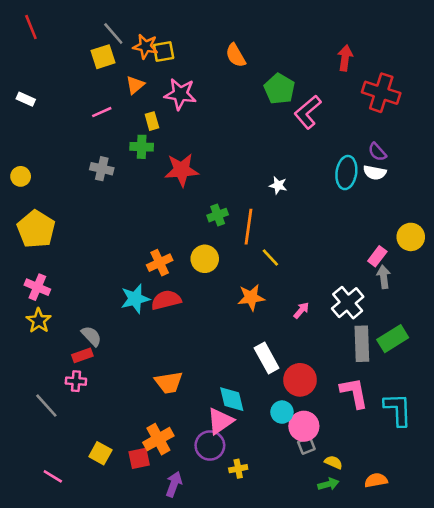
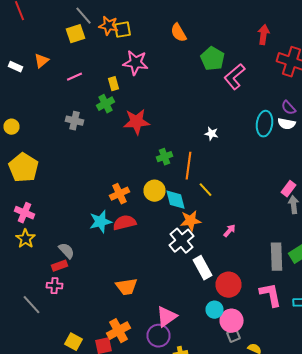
orange triangle: (135, 85) -> (42, 61), moved
green cross: (142, 147) -> (106, 104), turned -30
white cross: (348, 303) -> (182, 241), moved
cyan diamond: (232, 399) -> (176, 200), moved

